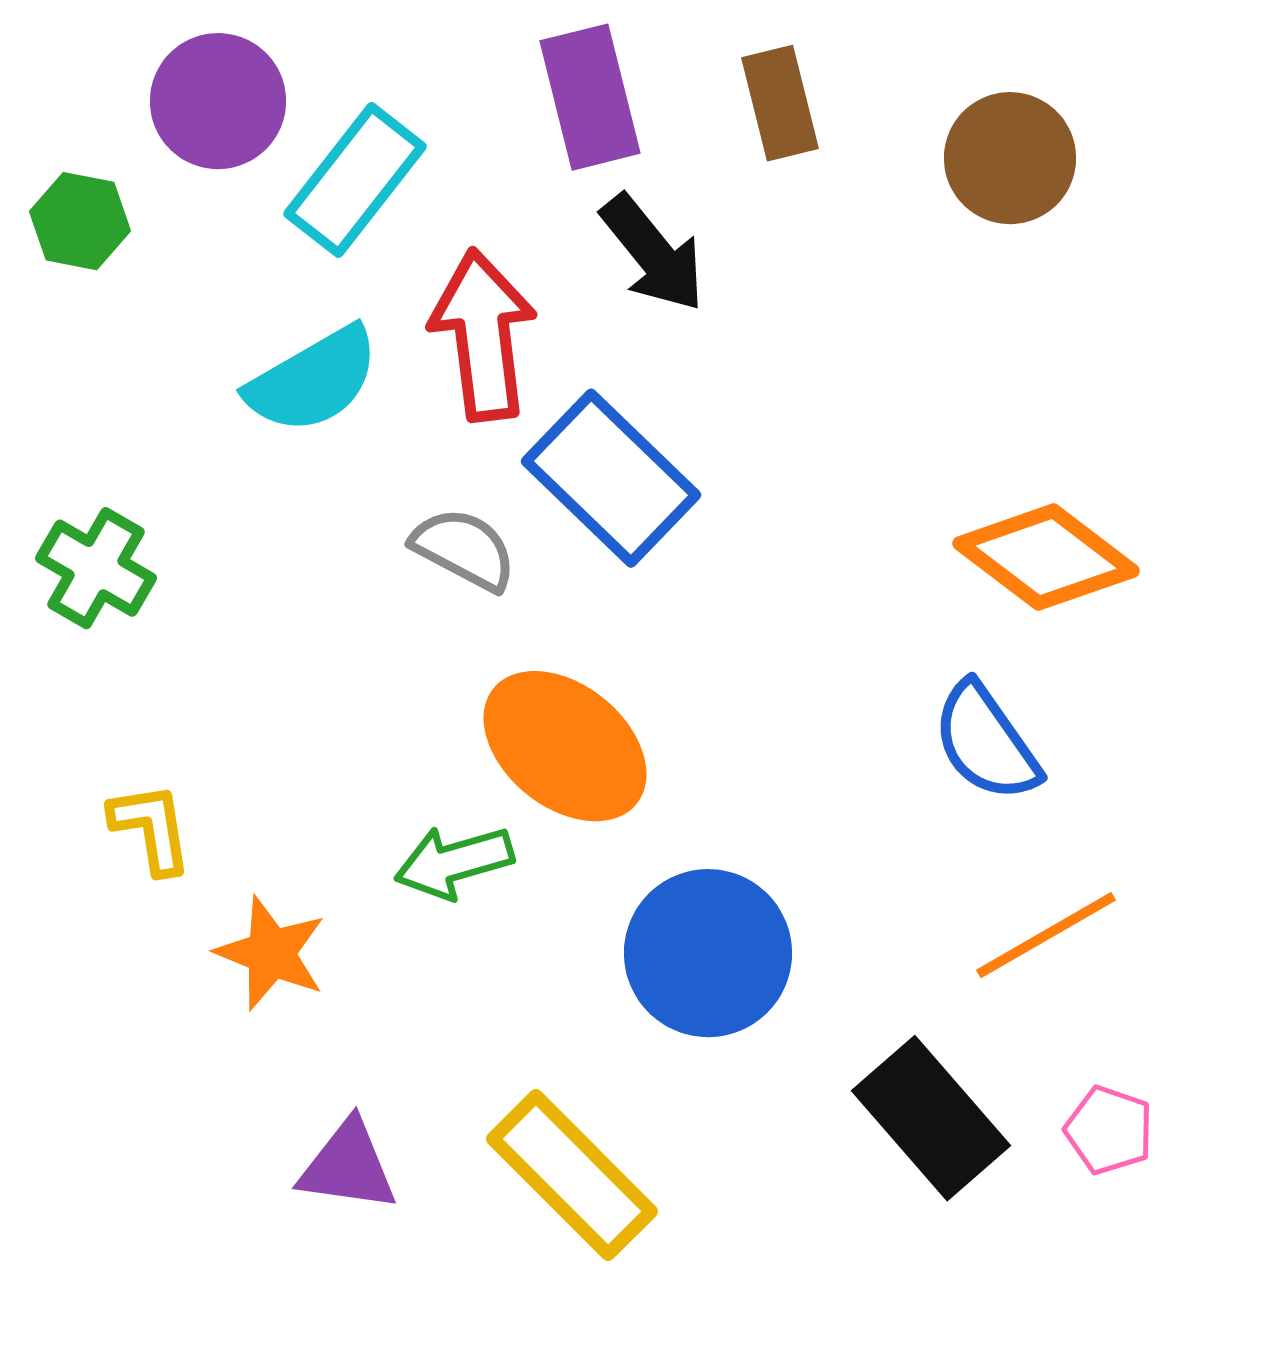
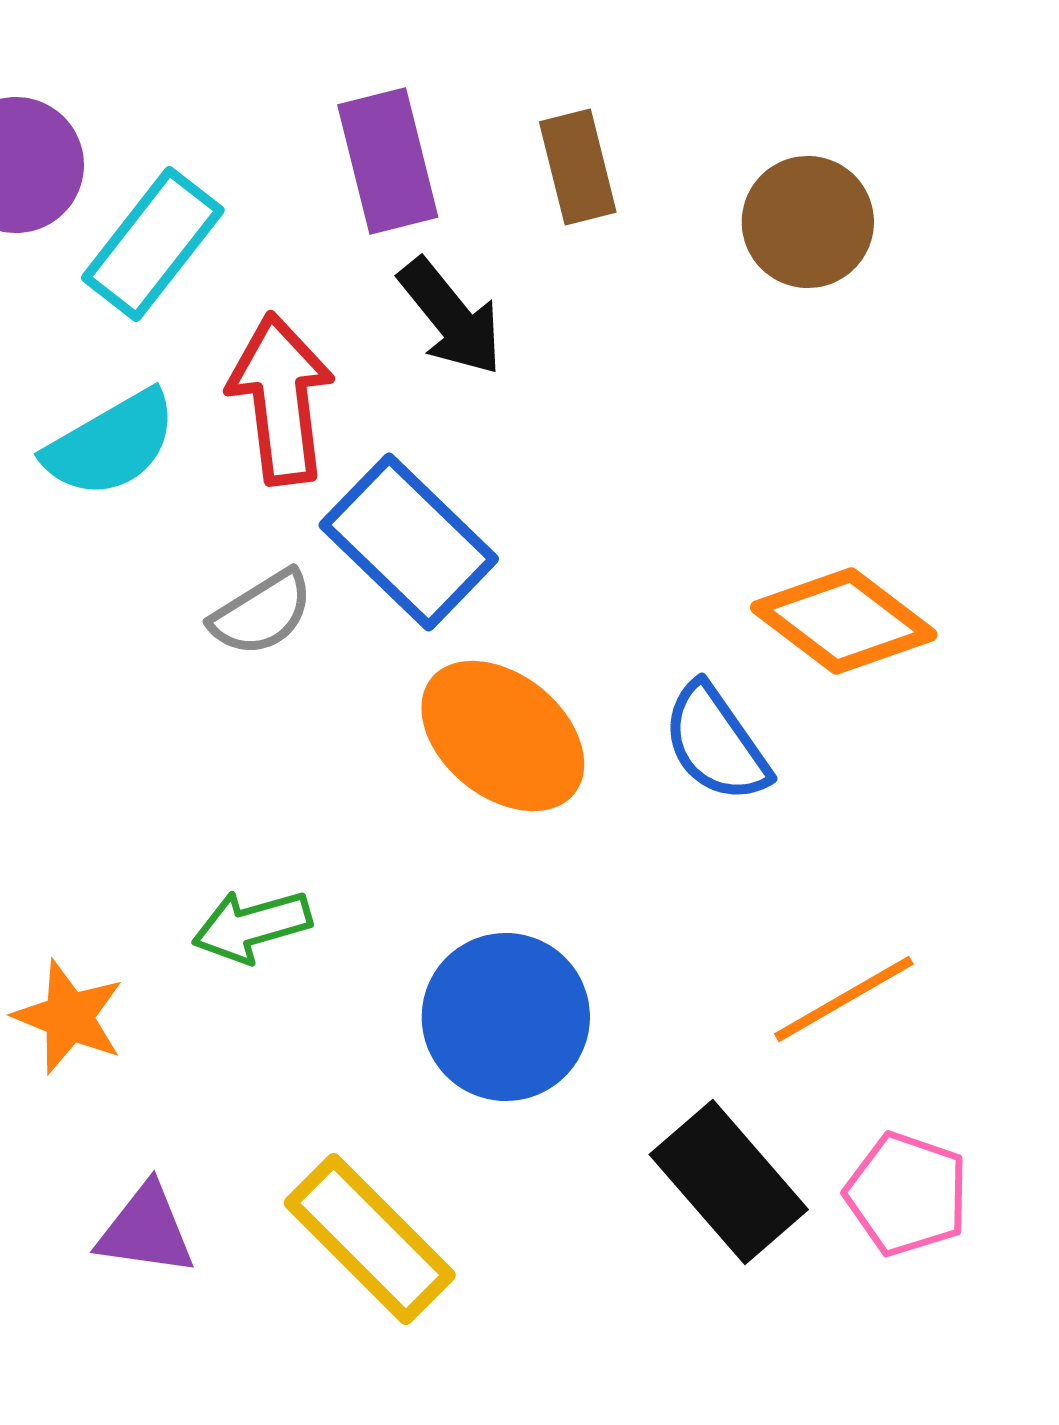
gray semicircle: (464, 549) -> (262, 613), turned 120
blue semicircle: (986, 742) -> (716, 743), moved
orange ellipse: (565, 746) -> (503, 736), moved
pink pentagon: (1109, 1130) -> (907, 1194), size x1.4

